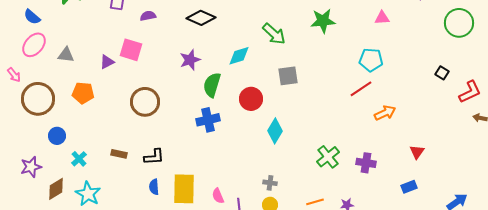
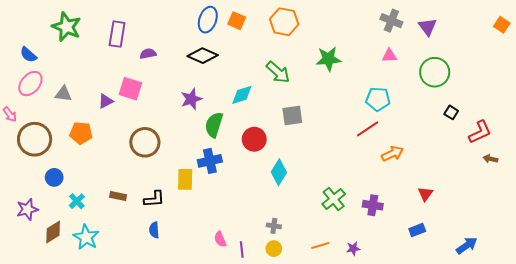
green circle: (459, 23) -> (435, 72), moved
yellow rectangle: (184, 189) -> (185, 179), moved, size x0.7

